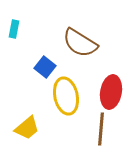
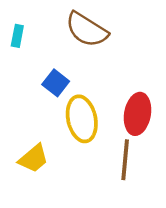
brown semicircle: (80, 43) -> (87, 30), moved

